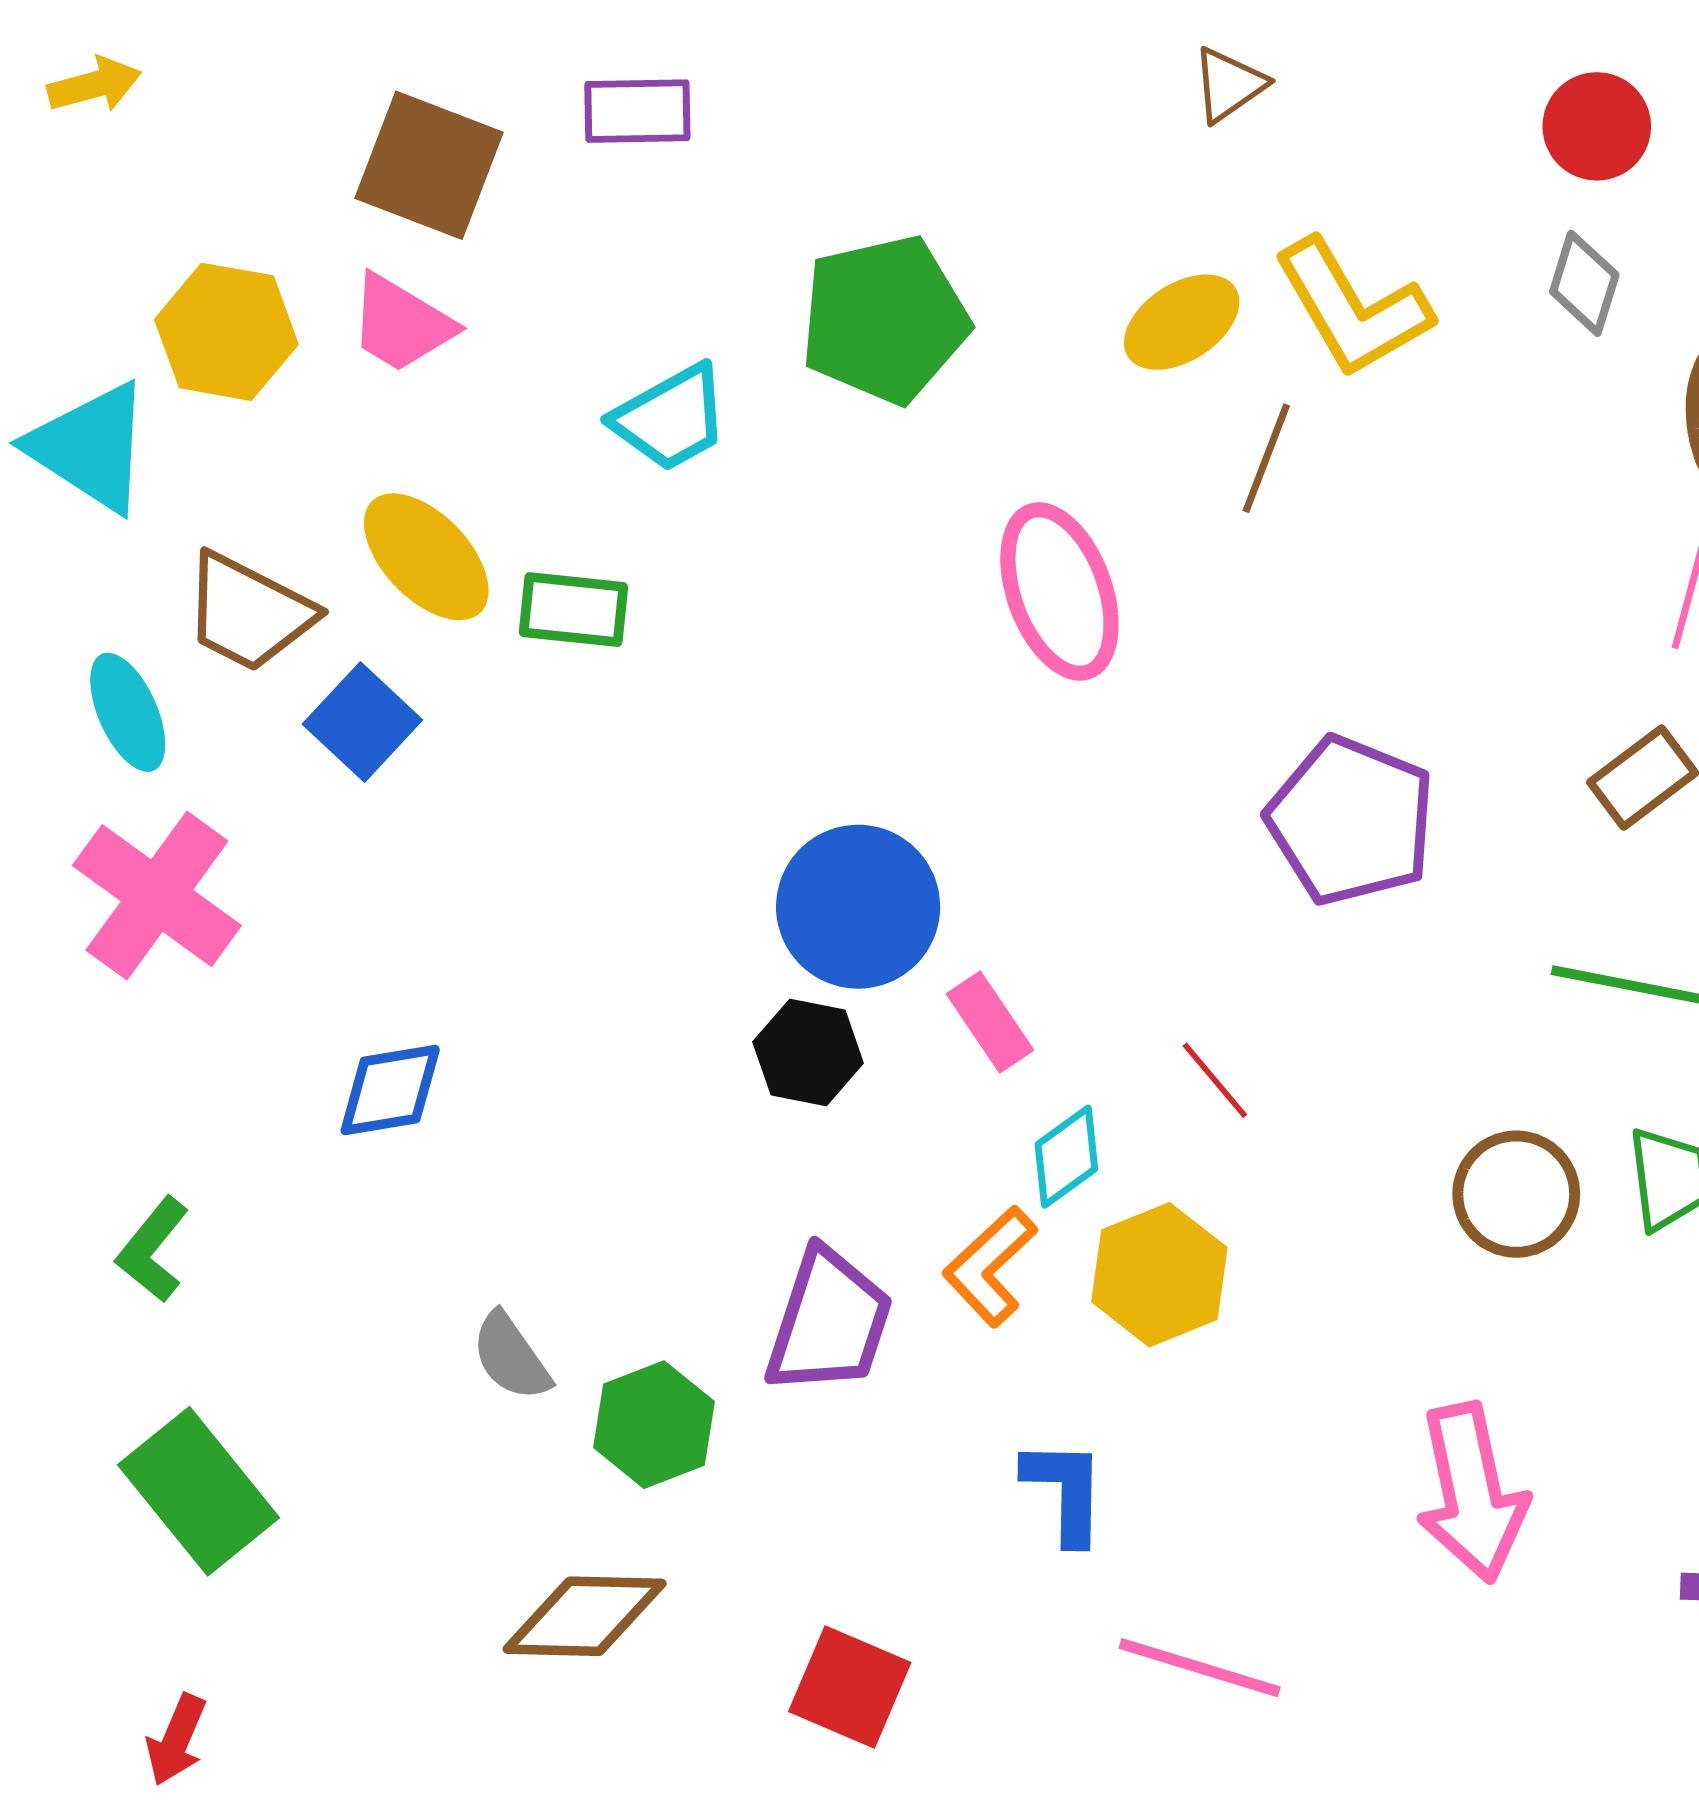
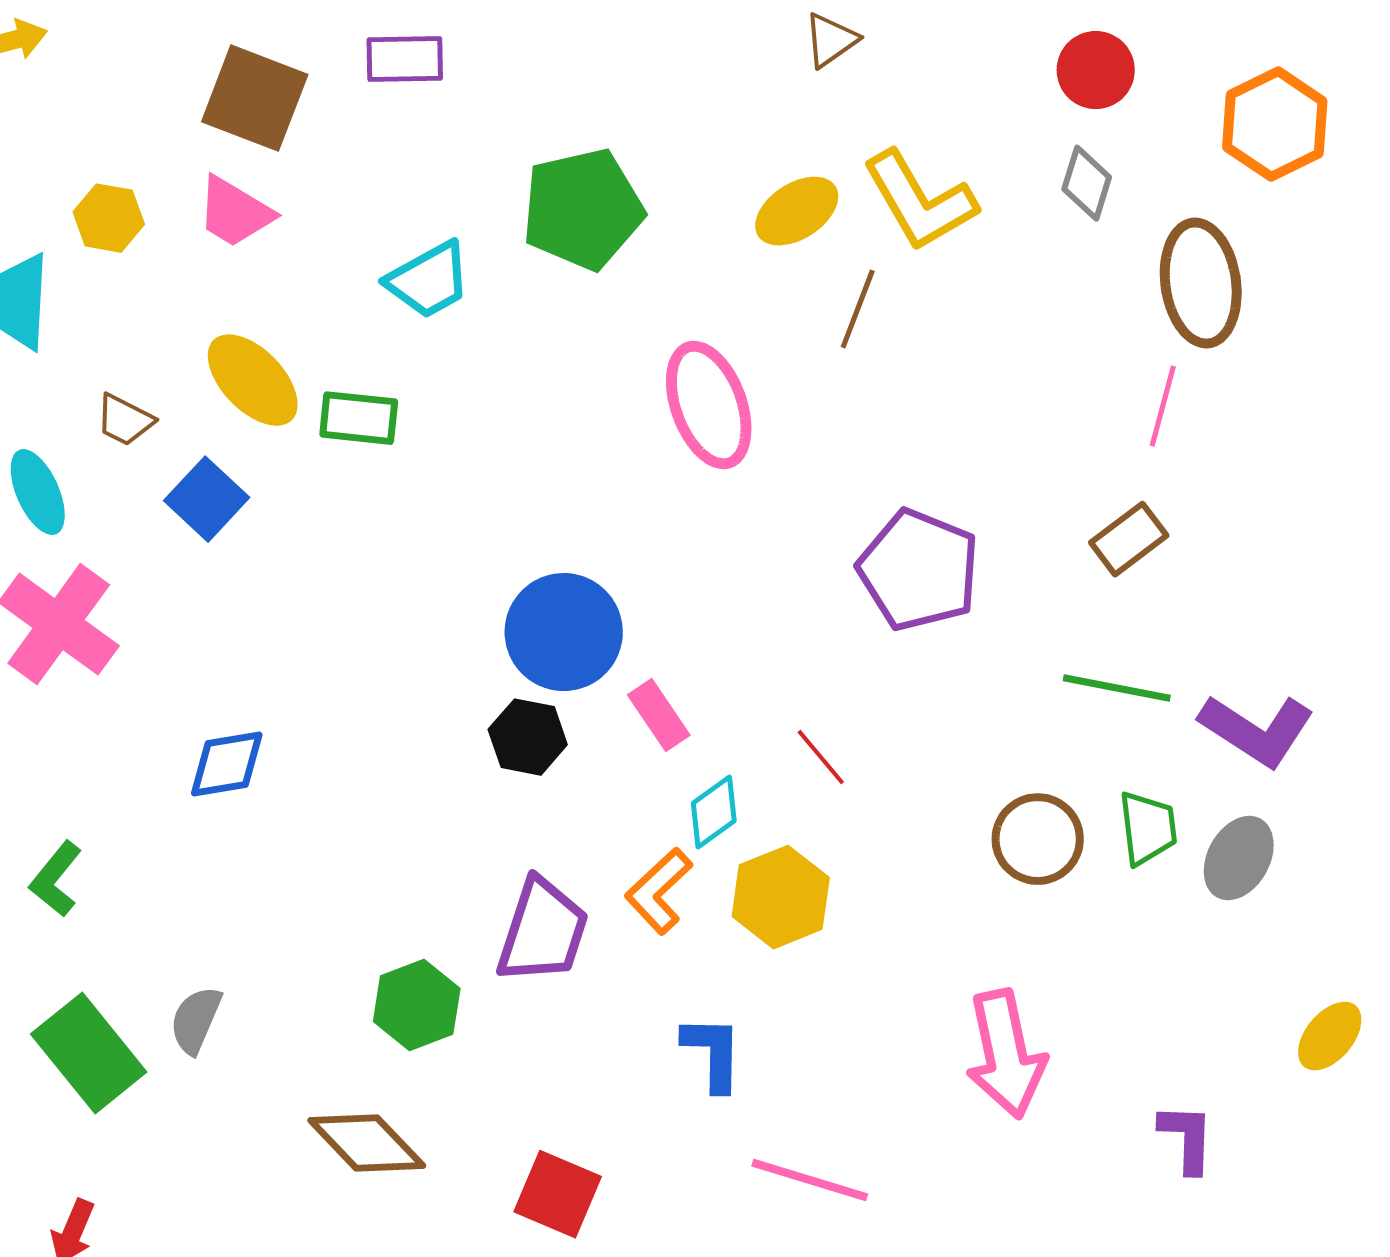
yellow hexagon: (226, 332) -> (109, 218), size x0.7
brown trapezoid: (249, 612) -> (125, 420), size x0.6
gray semicircle: (511, 1357) -> (196, 1020), moved, turned 58
brown diamond: (585, 1616) -> (367, 1143), turned 45

